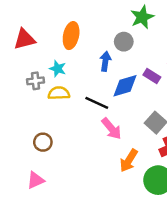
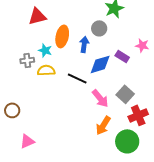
orange ellipse: (71, 36) -> (62, 36), moved
red triangle: (25, 39) -> (37, 16), moved
pink arrow: (111, 129) -> (100, 98), moved
brown circle: (43, 142) -> (12, 110), moved

